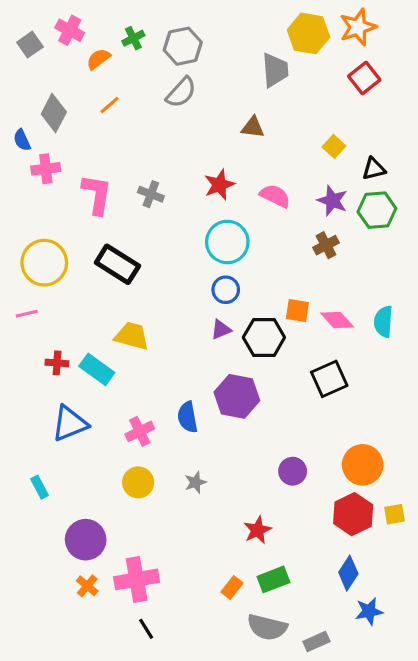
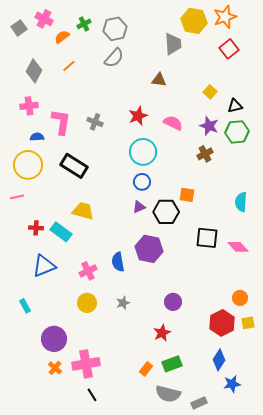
blue semicircle: (22, 140) -> (37, 137), moved, turned 112
pink diamond: (337, 320) -> (238, 247), moved
black square: (329, 379) -> (207, 238), turned 30
orange circle: (363, 465) -> (240, 298), moved, size x0.6
purple circle: (293, 471) -> (173, 302), moved

